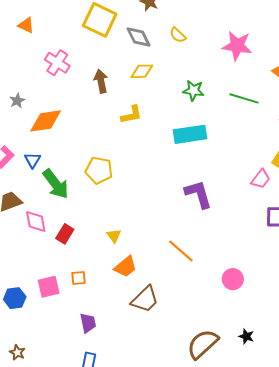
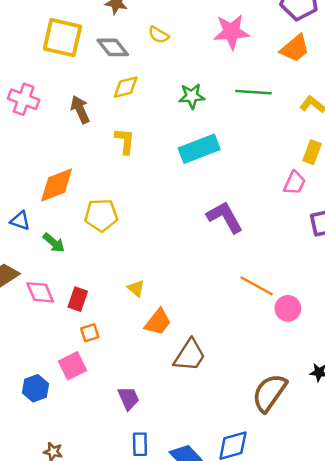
yellow L-shape: (131, 115) -> (125, 141), turned -60
orange diamond: (46, 121) -> (57, 185), moved
blue triangle: (33, 160) -> (20, 221), turned -30
green arrow: (56, 184) -> (54, 243), size x0.6
orange line: (181, 251) -> (257, 286), moved
orange square: (78, 278) -> (90, 333), moved

